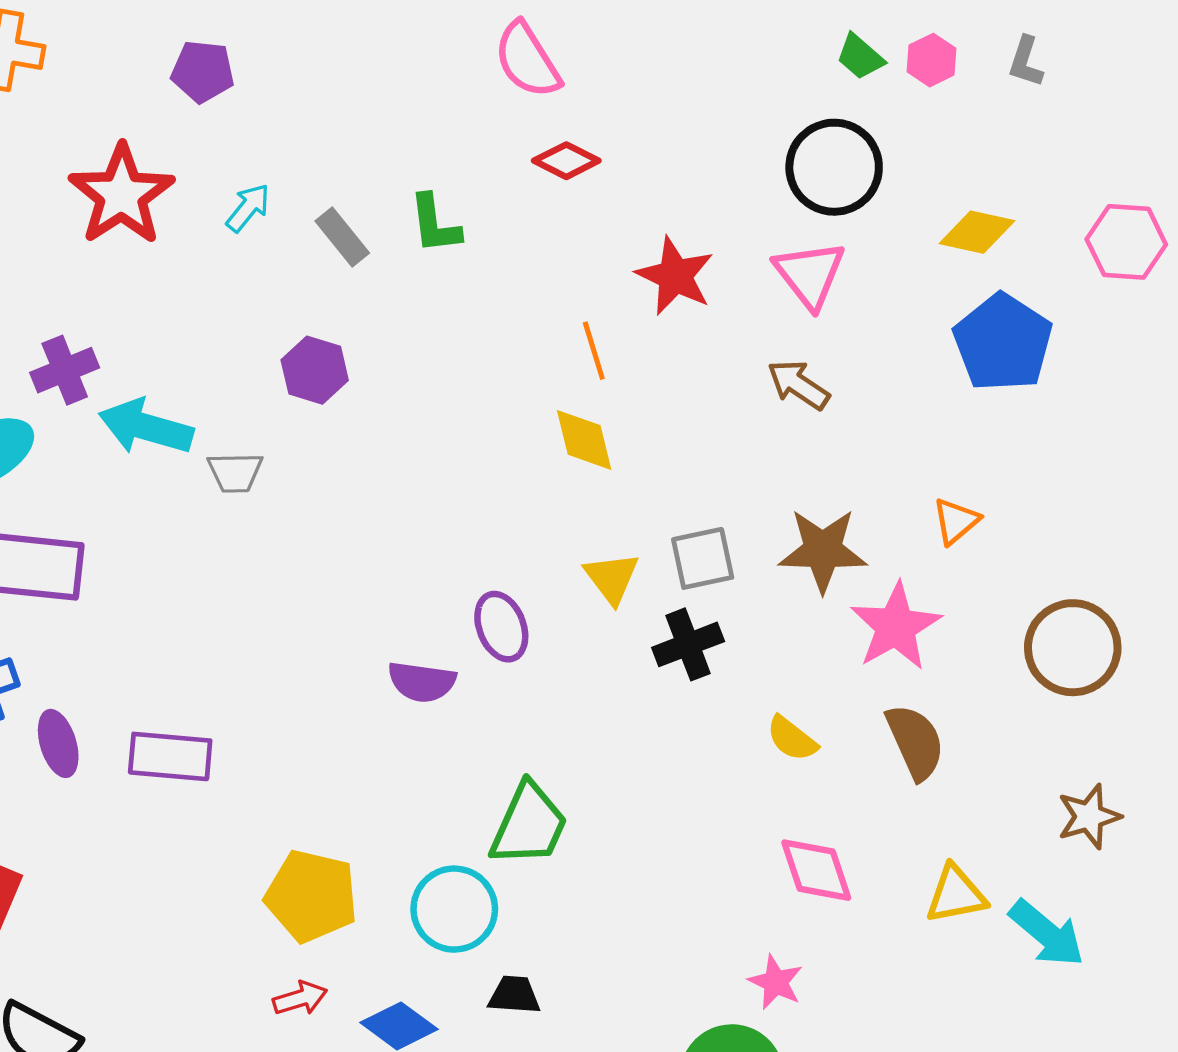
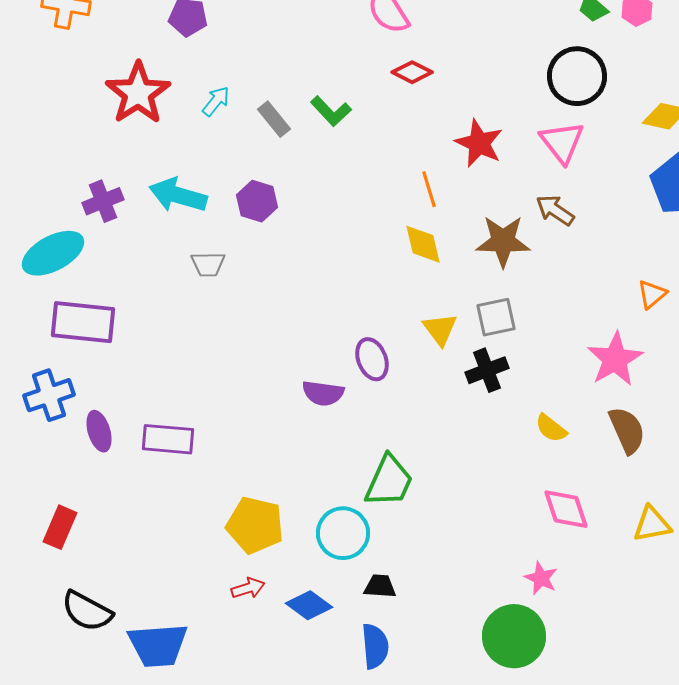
green L-shape: (435, 224) -> (331, 111), turned -36
cyan arrow: (146, 427) -> (178, 195), moved
brown star: (823, 550) -> (503, 241), moved

